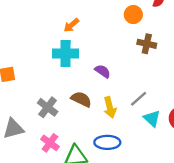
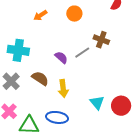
orange circle: (133, 15) -> (74, 14), moved
cyan cross: (66, 53) -> (18, 50), moved
gray line: (139, 99) -> (82, 53), moved

